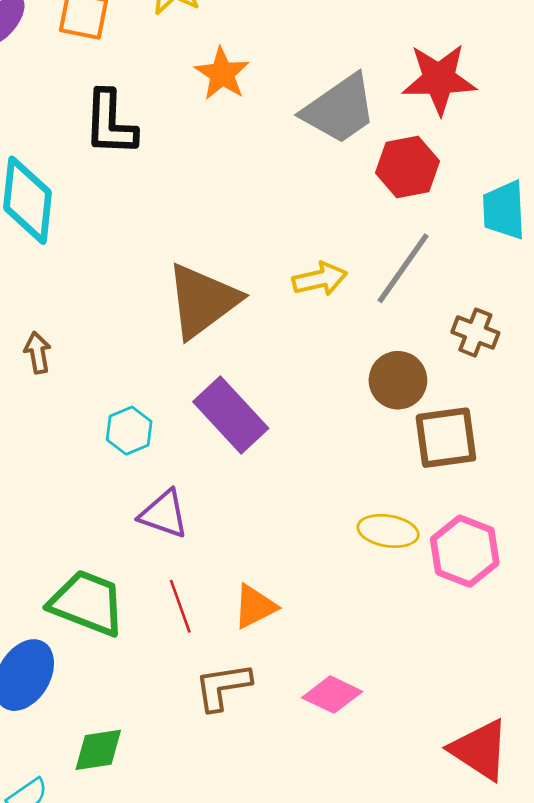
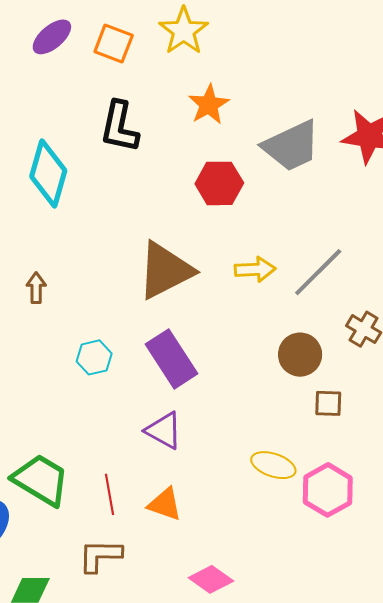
red hexagon: (407, 167) -> (219, 183), moved
brown square: (446, 438) -> (328, 403), size x0.6
purple triangle: (164, 514) -> (164, 430), moved
orange triangle: (255, 607) -> (165, 504), turned 36
brown L-shape: (223, 687) -> (100, 556), moved

